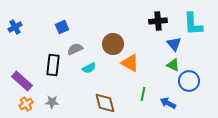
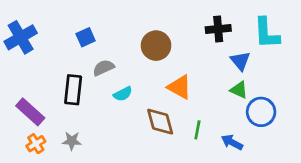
blue cross: (15, 27) -> (21, 37), size x1.6
brown circle: (113, 44) -> (156, 46), moved
brown diamond: (105, 103) -> (160, 122), moved

